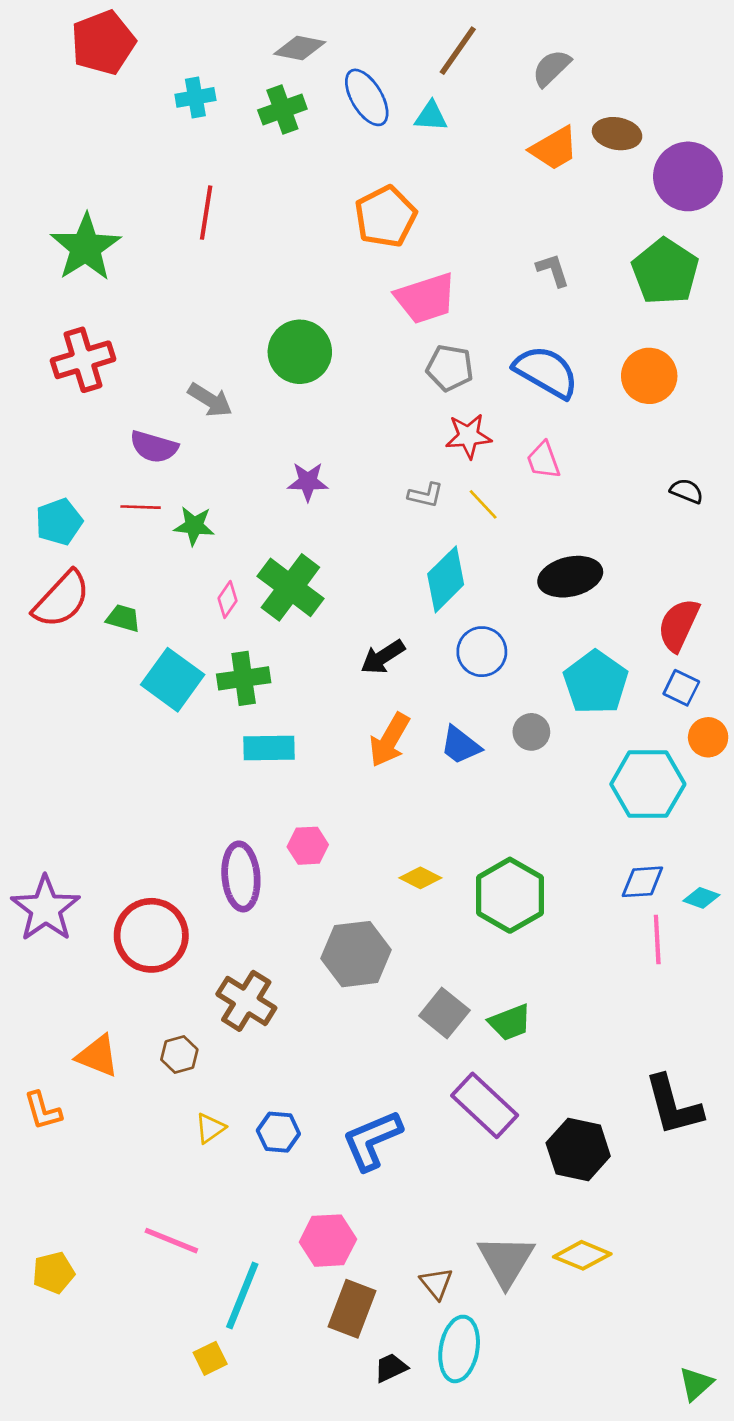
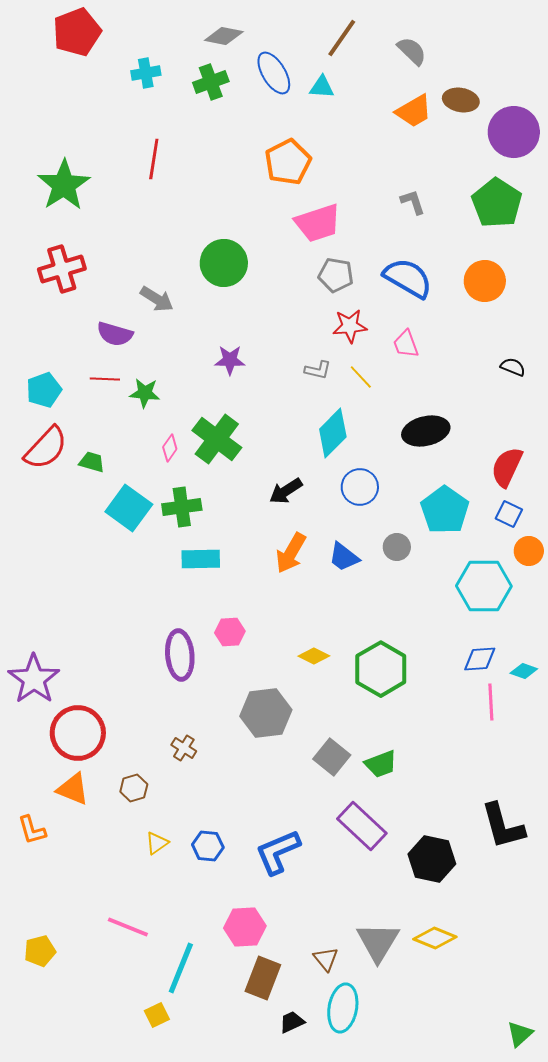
gray semicircle: (551, 68) -> (412, 51), turned 88
red circle: (151, 935) -> (78, 733), moved
brown cross: (246, 1001) -> (184, 748), size x0.6

